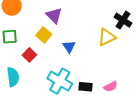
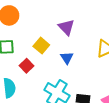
purple triangle: (54, 16) -> (66, 27), moved

